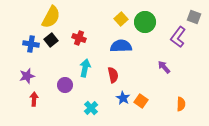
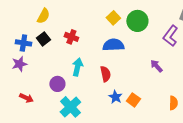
yellow semicircle: (51, 17) -> (43, 16), size x0.7
purple star: (27, 76) -> (19, 64), moved
red arrow: (34, 99) -> (26, 98), turned 112
cyan cross: (91, 108) -> (70, 107), moved, size x1.5

